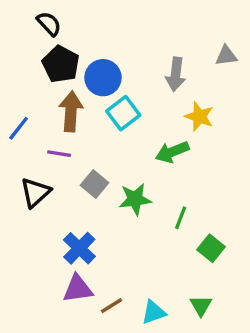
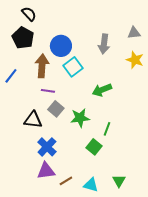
black pentagon: (61, 64) -> (23, 38), moved
yellow star: (199, 116) -> (135, 60), moved
purple line: (59, 154) -> (48, 91), moved
black triangle: (35, 192) -> (33, 120), moved, turned 48
green square: (211, 248) -> (94, 147), moved
cyan triangle: (154, 312) -> (91, 185), turned 35

